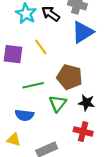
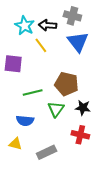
black arrow: (51, 14) -> (48, 25), turned -30
blue triangle: (83, 32) -> (78, 42), turned -35
yellow line: (41, 47) -> (41, 45), moved

